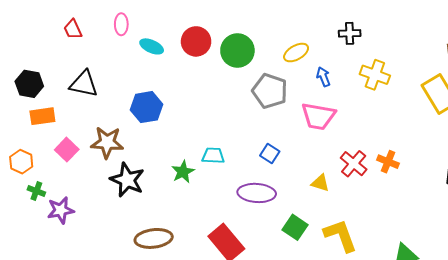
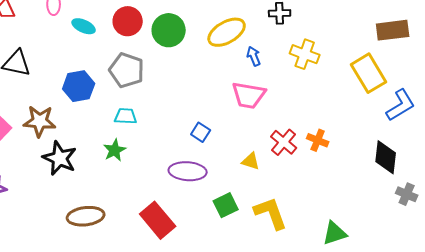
yellow ellipse: (296, 53) -> (227, 32), size x1.5
gray pentagon: (270, 91) -> (127, 70), moved
cyan trapezoid: (213, 156) -> (126, 116), moved
green square: (295, 227) -> (226, 205), turned 30

